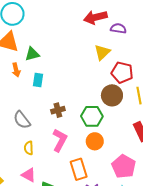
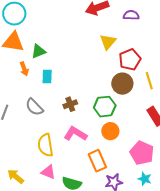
purple semicircle: (118, 28) -> (131, 15), moved
red pentagon: (122, 72) -> (130, 60), turned -30
gray semicircle: (22, 120) -> (34, 107), moved
pink L-shape: (60, 140) -> (75, 134), turned -80
yellow semicircle: (29, 148) -> (45, 145), size x1.6

